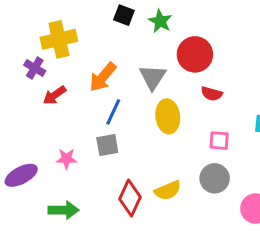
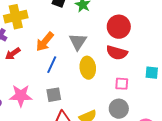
red circle: (195, 54) -> (119, 27), moved
red semicircle: (212, 94) -> (117, 53), size x1.5
gray square: (107, 145) -> (54, 95), moved
pink star: (66, 159) -> (21, 96), size x1.6

